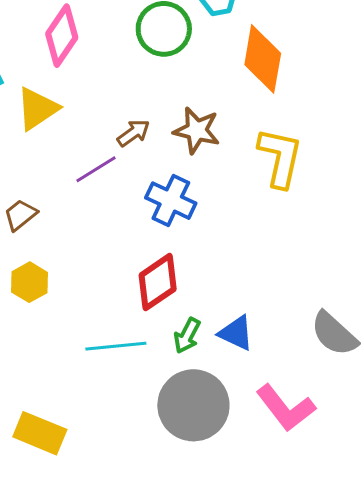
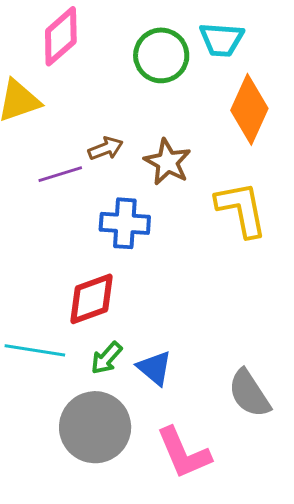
yellow L-shape: (280, 157) -> (241, 209), turned -38
blue cross: (171, 201) -> (125, 223), turned -36

